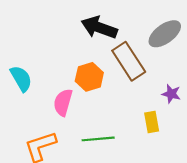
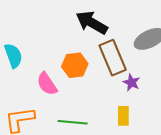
purple star: (171, 94) -> (131, 82), moved
pink semicircle: (63, 102) -> (47, 84), turned -60

